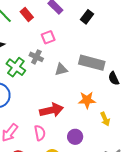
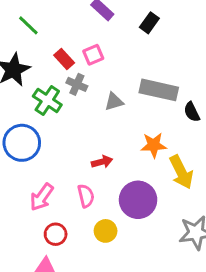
red rectangle: (27, 14) -> (64, 59), moved
red arrow: (51, 110) -> (102, 162), size x0.6
yellow arrow: (105, 119) -> (181, 172), size x1.6
purple circle: (75, 137) -> (138, 200), size x1.6

